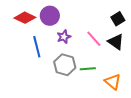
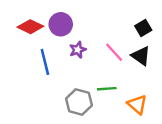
gray hexagon: (65, 65) -> (79, 102), moved

